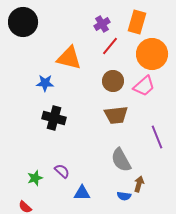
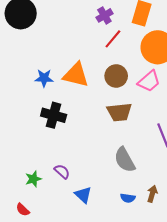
orange triangle: (69, 58) -> (76, 75), moved
brown arrow: (139, 184) -> (152, 194), moved
blue triangle: (82, 193) -> (83, 195), turned 42

